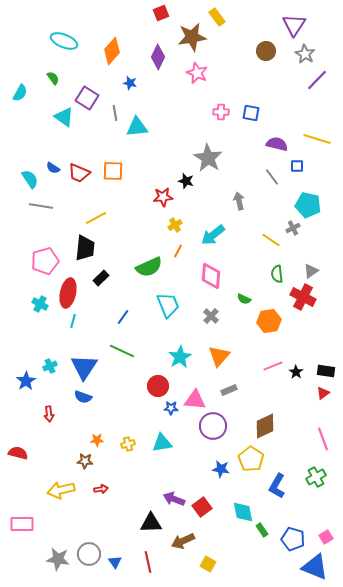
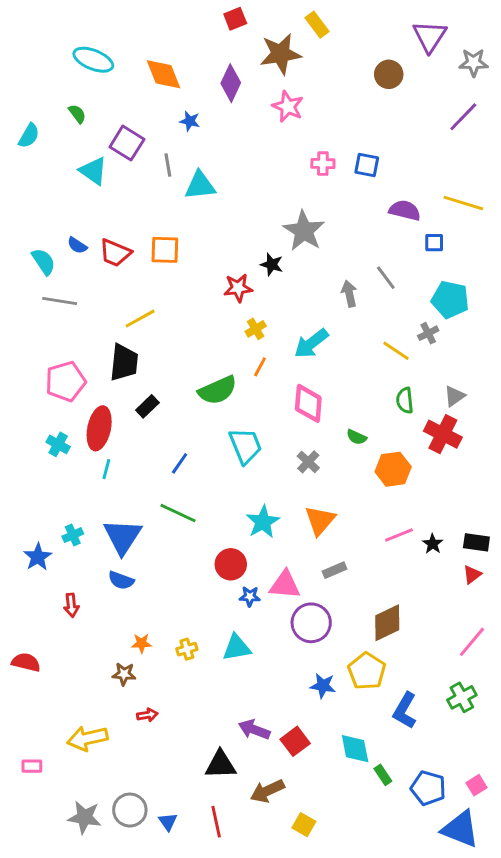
orange diamond: (112, 51) -> (163, 74), turned -64
gray star: (305, 54) -> (474, 63), moved, turned -30
gray line: (272, 177) -> (386, 278), moved
pink line: (323, 439) -> (472, 642), turned 60
yellow arrow: (61, 490) -> (87, 738), moved
pink rectangle: (22, 524) -> (32, 766), size x0.6

